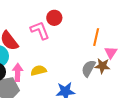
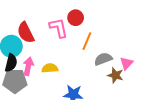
orange line: (96, 37) -> (87, 41), moved
gray semicircle: (88, 68) -> (103, 59), moved, turned 30

